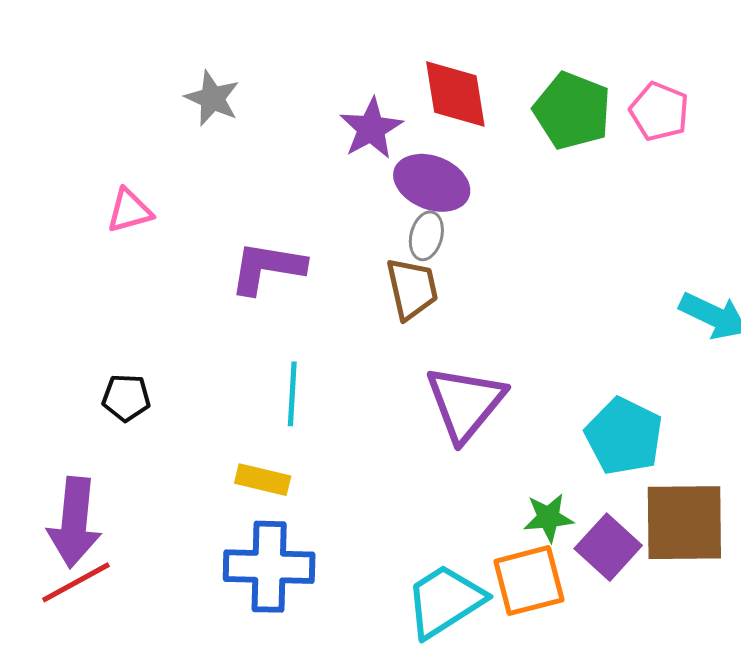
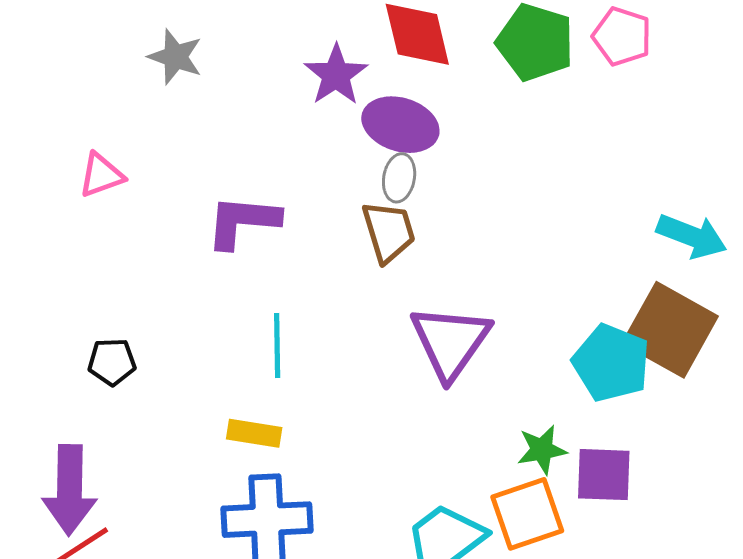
brown square: (684, 523) -> (670, 330), moved, turned 34
purple square: (608, 547) -> (604, 475), turned -36

